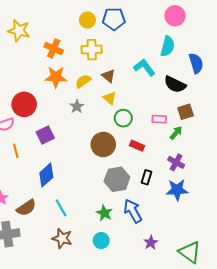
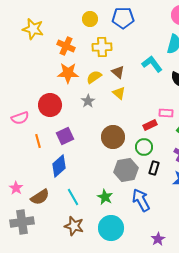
yellow circle: (87, 20) -> (90, 19), moved
red circle: (24, 104) -> (50, 105), moved
green circle: (123, 118) -> (144, 147), moved
purple square: (45, 135) -> (65, 136), moved
red rectangle: (137, 146) -> (150, 125), moved, turned -48
orange line: (16, 151) -> (38, 141), moved
green star: (104, 213) -> (105, 197), moved
cyan circle: (101, 240) -> (111, 228), size x1.6
purple star: (151, 243) -> (158, 239), moved

